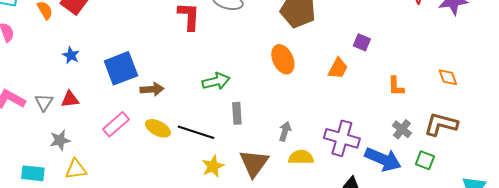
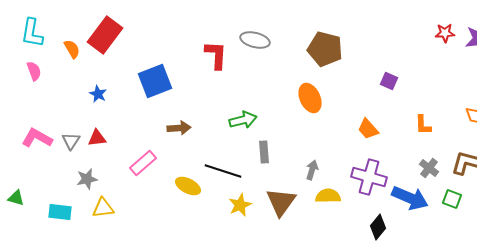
blue square: (121, 68) -> (155, 81), moved
orange trapezoid: (338, 68) -> (368, 129), moved, turned 110
yellow ellipse: (158, 128) -> (188, 186), moved

